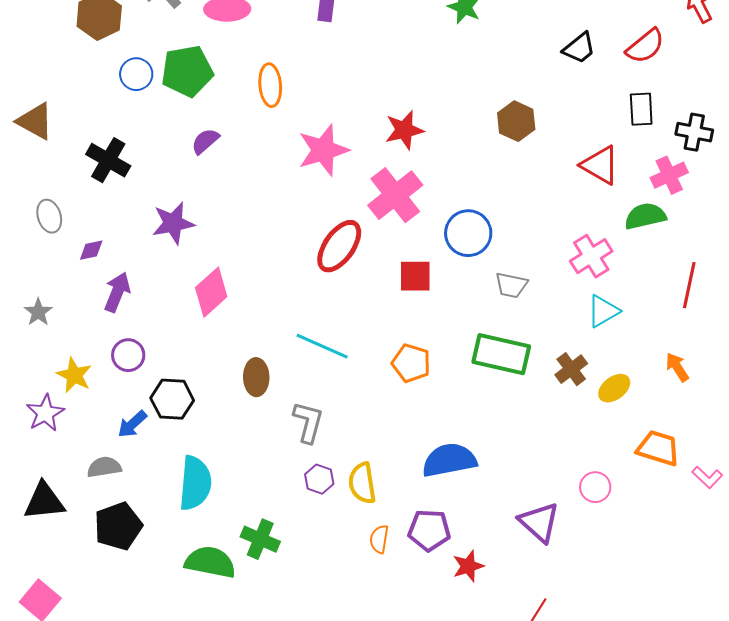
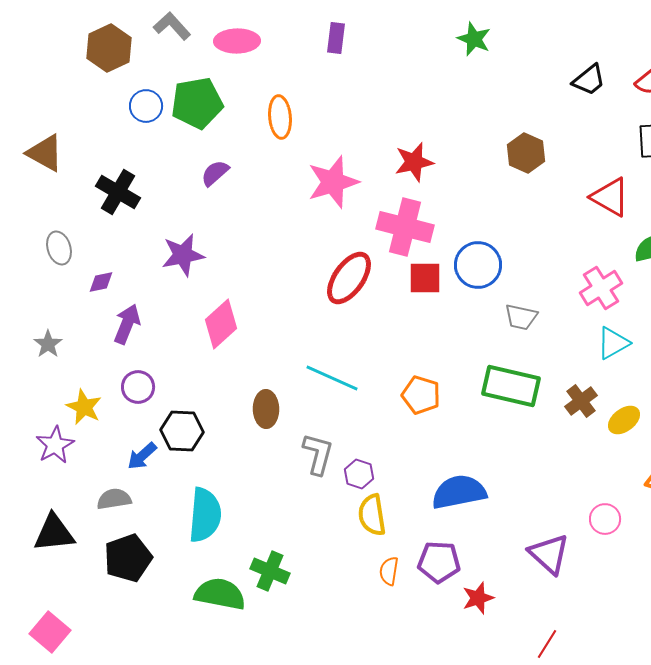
pink cross: (395, 195) -> (405, 227), turned -38
red square: (415, 276) -> (425, 278), moved
purple hexagon: (319, 479) -> (359, 474), moved

